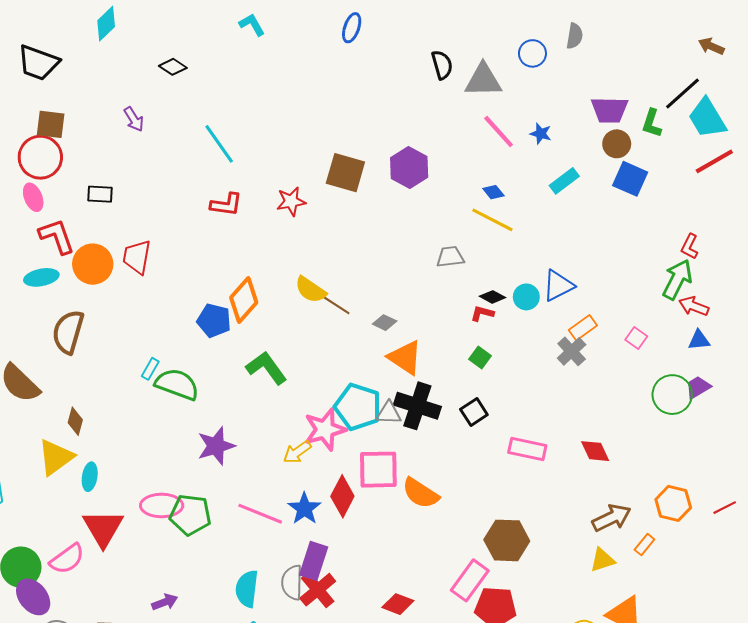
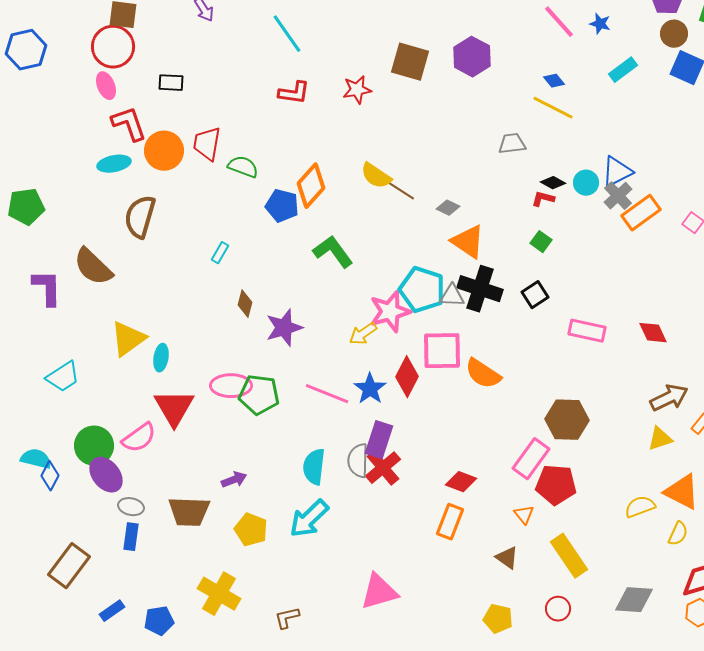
orange rectangle: (583, 328) -> (641, 213), size x1.4
gray cross: (572, 351) -> (618, 196), moved
green semicircle: (177, 384) -> (243, 167), moved, size x0.7
brown diamond: (75, 421) -> (245, 304), moved

